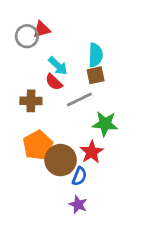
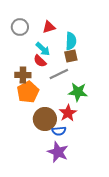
red triangle: (42, 29) -> (49, 27), moved
orange pentagon: (38, 145) -> (28, 92), moved
blue semicircle: (79, 176) -> (59, 131), turned 64
purple star: (78, 204) -> (58, 152), size x1.5

